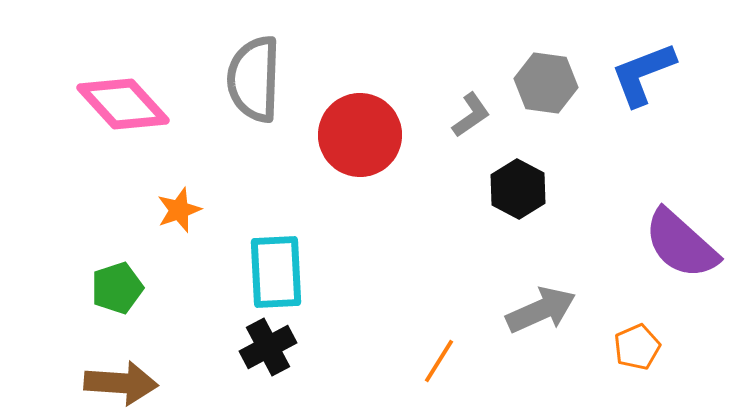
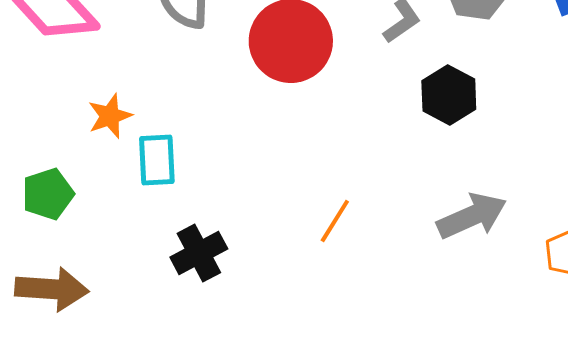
cyan rectangle: (276, 272) -> (157, 160), moved, size x0.7
orange line: (439, 361) -> (335, 221), moved

